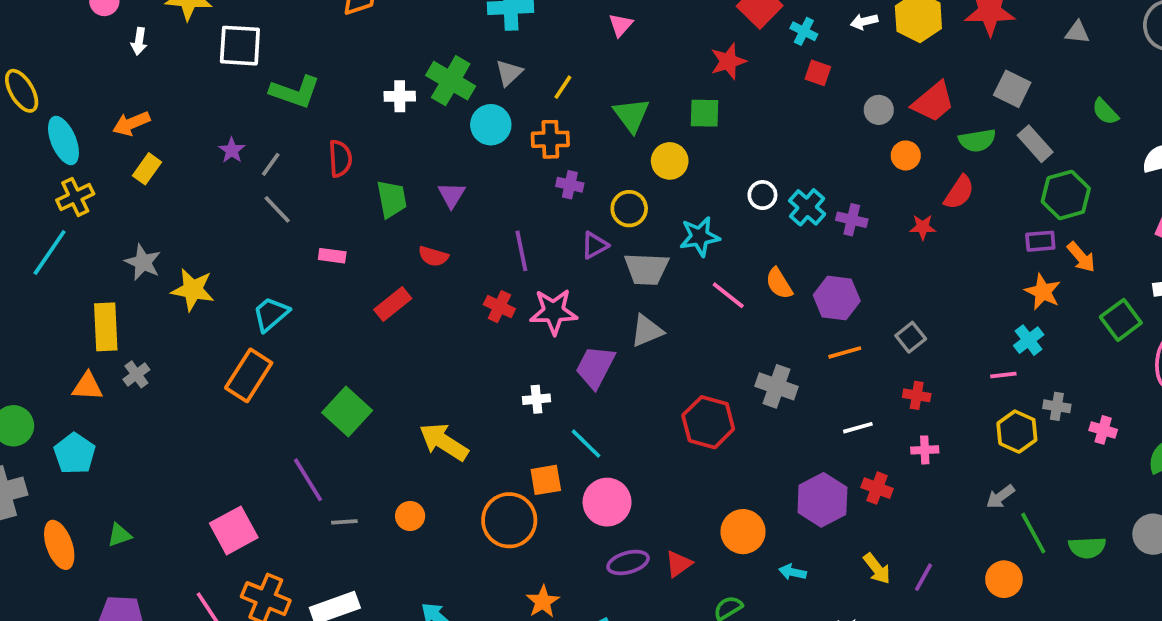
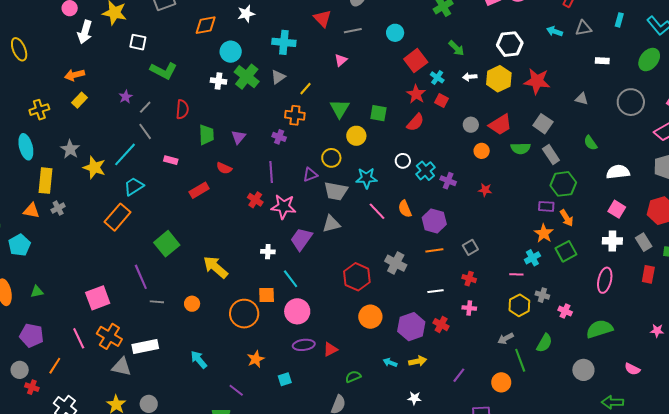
white arrow: (139, 41) -> (85, 32), size x1.6
white square: (240, 46) -> (138, 42), size x0.7
red star: (728, 61) -> (416, 94), moved, turned -30
cyan circle: (491, 125) -> (231, 52), moved
cyan ellipse: (63, 141) -> (26, 147), moved
purple cross: (570, 185) -> (279, 137), moved
red semicircle: (959, 192) -> (415, 122), moved
cyan line: (50, 253) -> (125, 154), moved
green square: (1121, 320) -> (566, 251), moved
orange circle: (743, 532) -> (370, 317), moved
green semicircle: (1087, 548) -> (544, 343), moved, turned -66
yellow arrow: (877, 569) -> (418, 361), moved, turned -72

